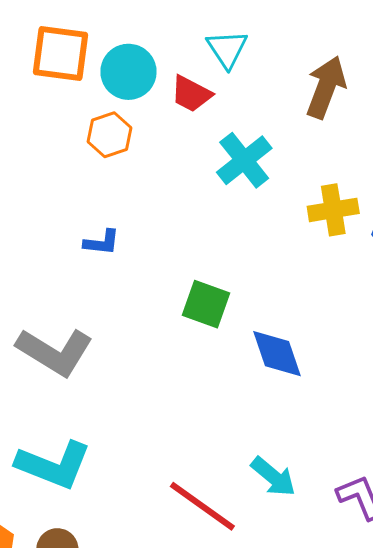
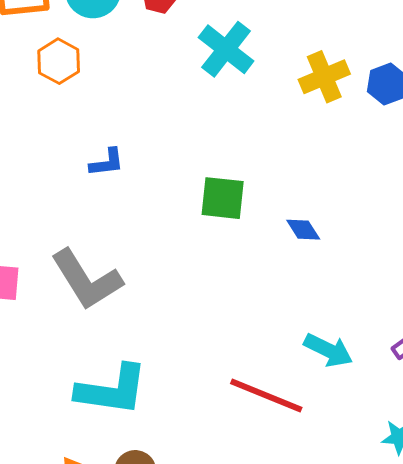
orange hexagon: (110, 135) -> (59, 61), moved
gray L-shape: (55, 352) -> (87, 280), turned 40
blue diamond: (277, 354) -> (303, 230), size x0.6

